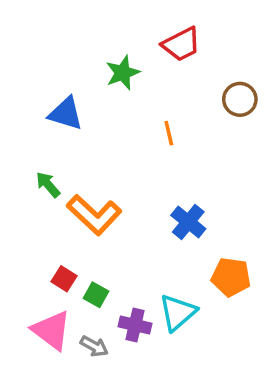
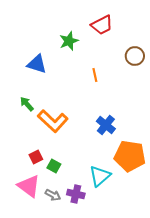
orange pentagon: (231, 277) -> (130, 156), size x1.4
red square: (64, 279) -> (36, 157), turned 32
purple cross: (135, 325) -> (76, 194), moved

